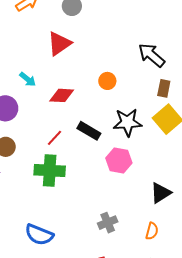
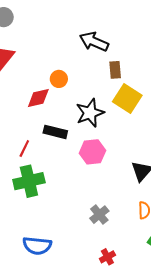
red diamond: (62, 95) -> (38, 98), moved

